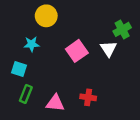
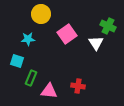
green cross: (122, 29) -> (108, 26), turned -35
pink square: (77, 51) -> (67, 34), moved
green rectangle: (26, 94) -> (31, 78), moved

